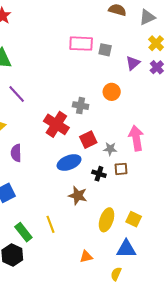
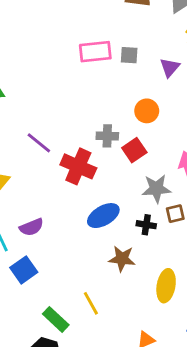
purple line: (17, 94) -> (39, 143), moved
red square: (88, 140) -> (134, 150), moved
gray star: (110, 149) -> (156, 189), size x1.5
purple semicircle: (16, 153) -> (31, 227), moved, turned -102

